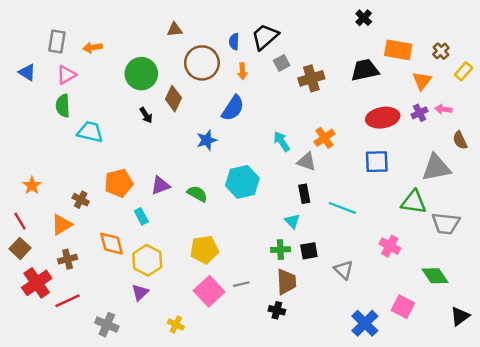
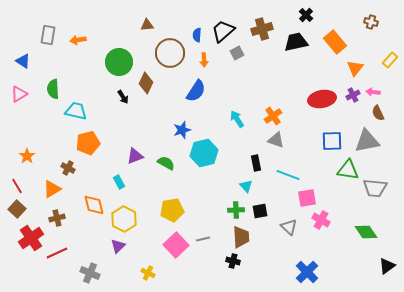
orange rectangle: (398, 50) -> (335, 42), turned 40
brown cross: (441, 51) -> (371, 22), moved, turned -32
black trapezoid: (365, 70) -> (296, 42), moved
pink triangle: (66, 75) -> (19, 94), moved
brown cross: (311, 78) -> (262, 29), moved
blue star: (207, 140) -> (182, 130), moved
brown semicircle: (460, 140) -> (378, 113), moved
gray triangle: (307, 162) -> (276, 140), moved
blue square: (377, 162) -> (332, 141), moved
orange pentagon: (119, 183) -> (88, 143), moved
pink cross: (390, 246) -> (321, 220), moved
pink square: (403, 307) -> (307, 198), moved, turned -36

